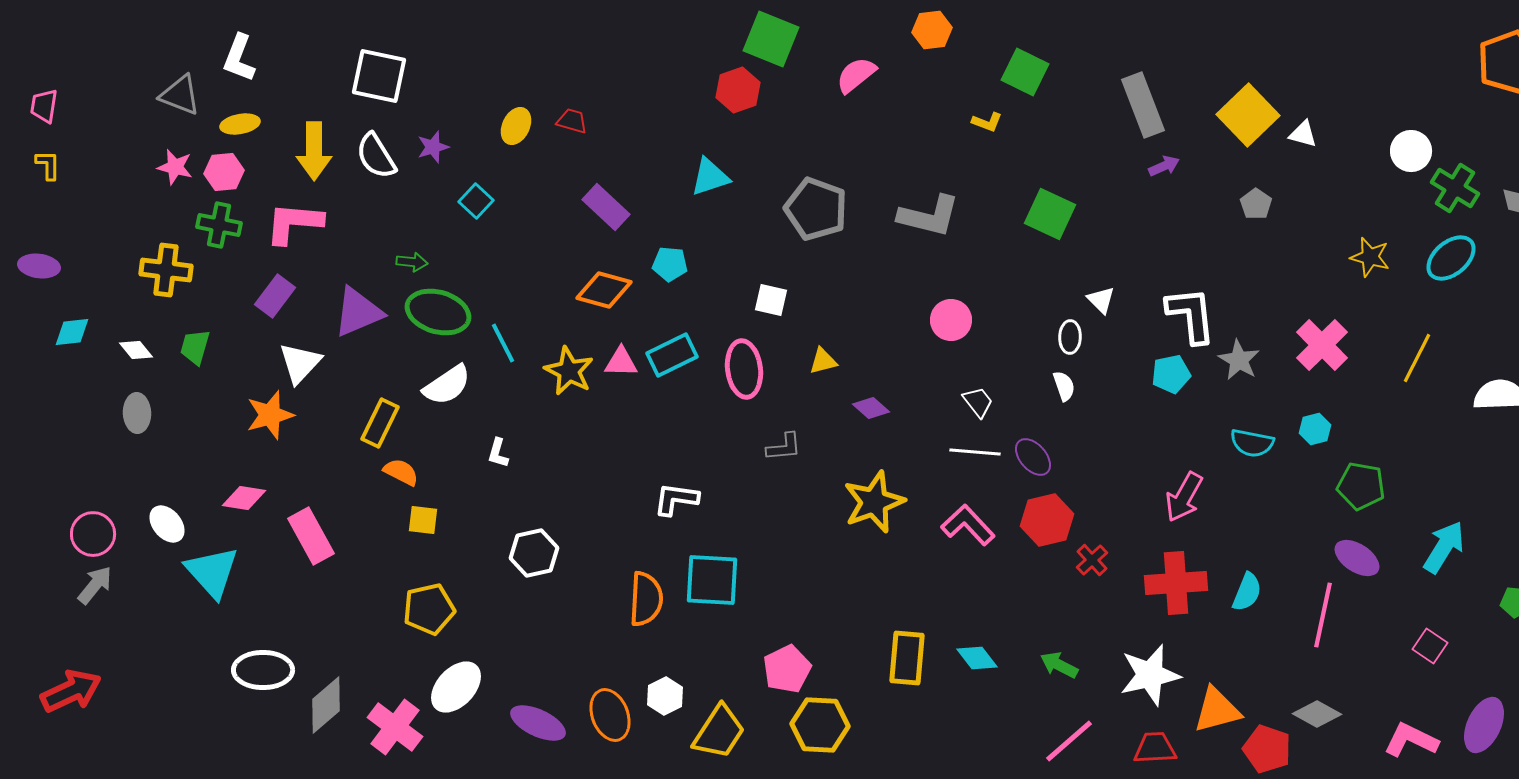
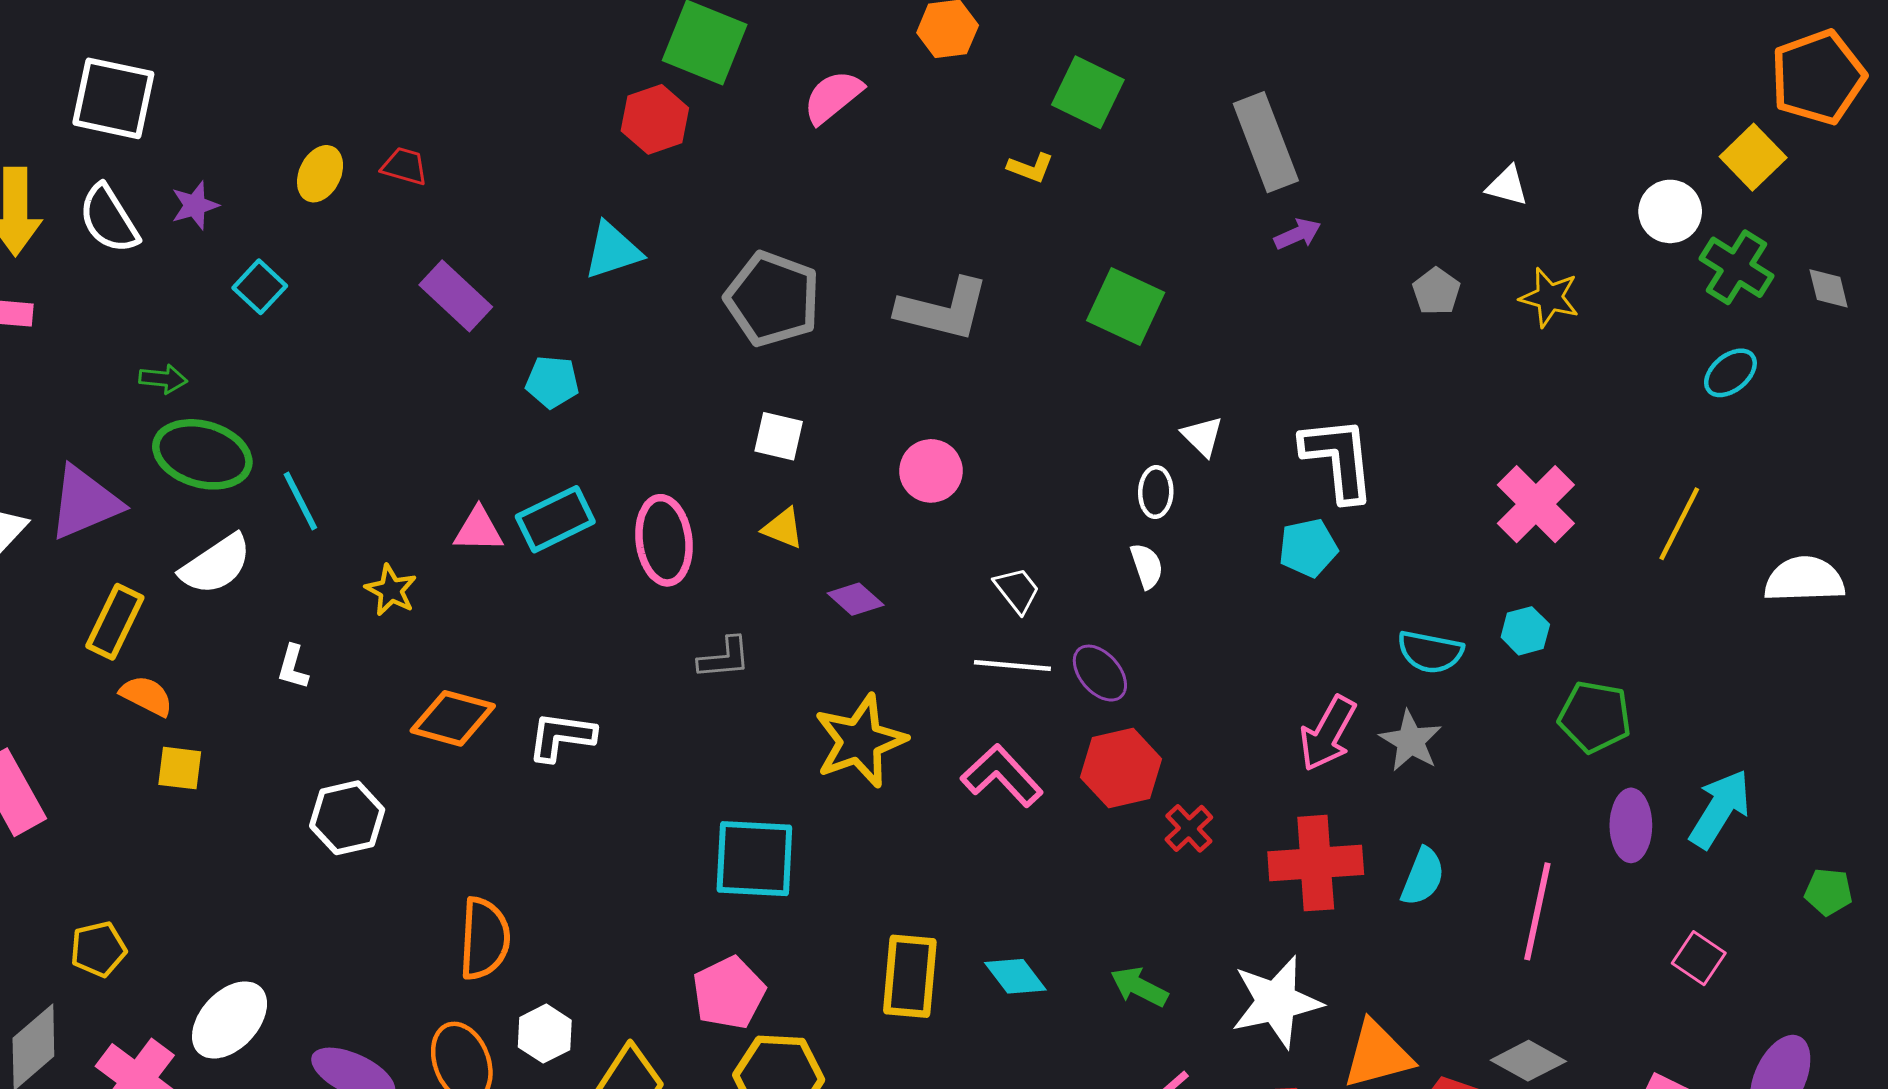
yellow square: (1248, 115) -> (1753, 157), moved, size x0.7
yellow star: (1370, 257) -> (1549, 297), moved
cyan ellipse: (1451, 258) -> (1730, 373), size x0.7
orange diamond: (604, 290) -> (453, 718), moved
white square: (771, 300) -> (779, 436), moved
purple triangle: (358, 312) -> (85, 503), moved
pink circle: (951, 320) -> (931, 471), moved
gray star: (1239, 360) -> (1411, 741), moved
yellow triangle: (823, 361) -> (783, 528), turned 36
yellow star: (569, 371) -> (391, 590), moved, size x0.7
purple ellipse: (1357, 558) -> (1631, 825), moved, turned 57
cyan square: (712, 580) -> (754, 859), moved
orange semicircle: (646, 599) -> (484, 939), moved
yellow pentagon: (429, 609) -> (98, 949), moved, size x0.7

